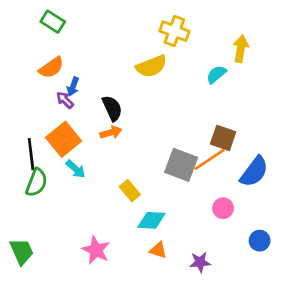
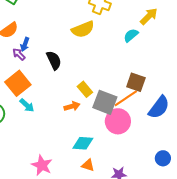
yellow arrow: (241, 49) -> (149, 16), turned 36
orange arrow: (111, 132) -> (72, 106), moved
yellow rectangle: (130, 191) -> (85, 89), moved
pink circle: (223, 208) -> (118, 121), moved, size x1.6

